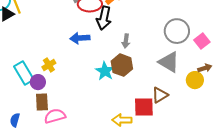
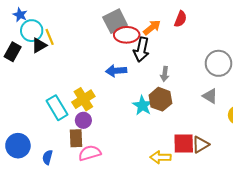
gray triangle: (169, 62) -> (210, 96), size x0.7
yellow cross: (49, 65) -> (83, 99), size x1.5
purple circle: (38, 82) -> (83, 120), moved
brown triangle: (160, 95) -> (201, 145), moved

